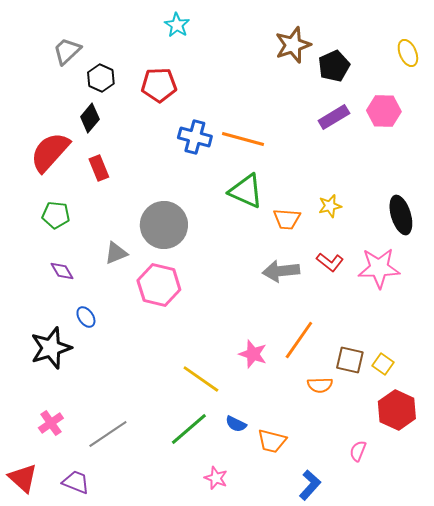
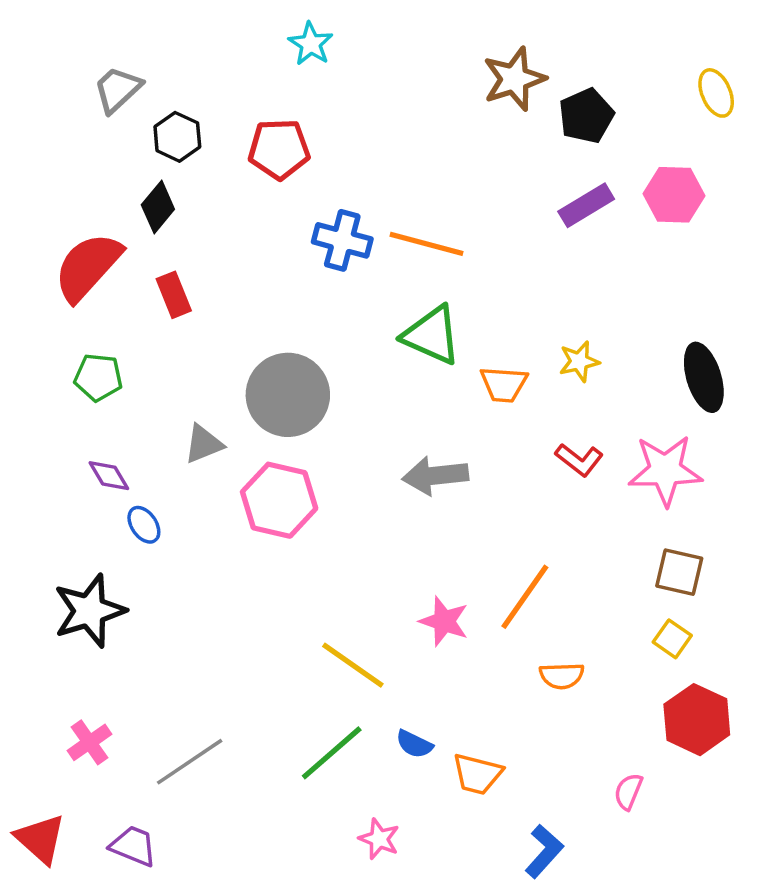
gray arrow: (281, 271) -> (435, 476), moved
blue ellipse: (86, 317) -> (144, 525), moved
brown square: (350, 360) -> (679, 572), moved

